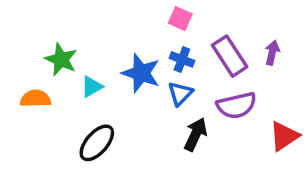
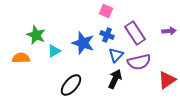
purple arrow: (272, 53) -> (169, 31), moved, turned 72
blue triangle: (180, 94) -> (116, 55), moved
black ellipse: (97, 143) -> (71, 85), moved

